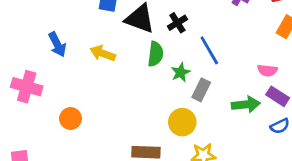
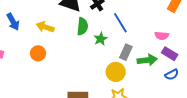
gray rectangle: (201, 90) -> (126, 52), moved
orange circle: (71, 118) -> (38, 53), moved
yellow circle: (182, 122) -> (116, 72), moved

